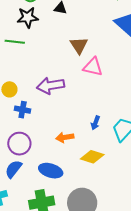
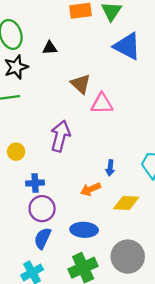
purple arrow: (51, 86) -> (60, 136), turned 128
blue cross: (23, 110) -> (35, 183), moved
blue arrow: (95, 123) -> (110, 168), moved

